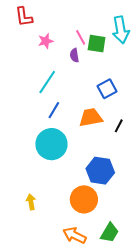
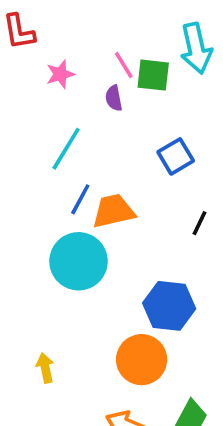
orange trapezoid: (91, 118) -> (113, 211), moved

